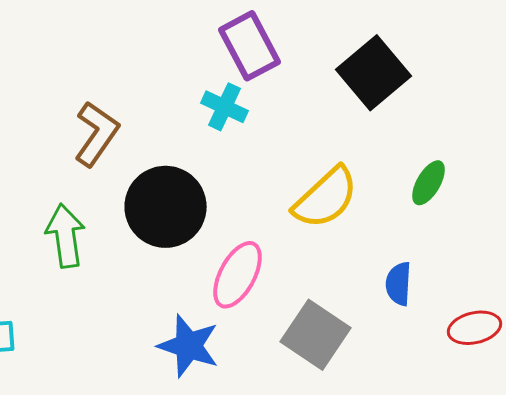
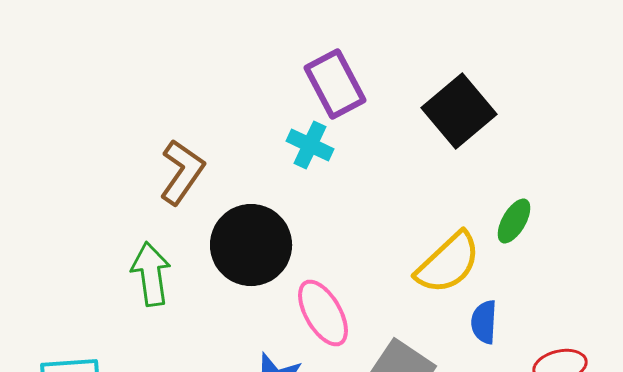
yellow semicircle: (326, 198) -> (448, 263), moved
pink ellipse: (238, 275) -> (323, 313), turned -58

